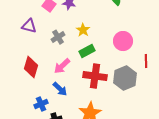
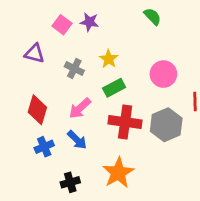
gray cross: (58, 37) -> (74, 69), turned -32
blue cross: (41, 104) -> (44, 147), moved

